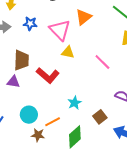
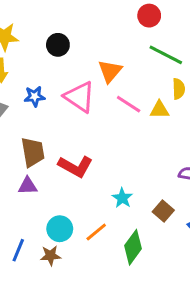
yellow triangle: (68, 52) -> (159, 110), moved
pink line: (102, 62) -> (129, 104), moved
brown star: (38, 135) -> (50, 256), moved

